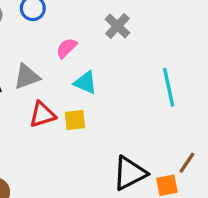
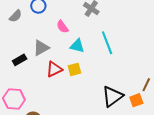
pink semicircle: (66, 48) -> (62, 27), turned -72
cyan line: (169, 87) -> (107, 43), moved

